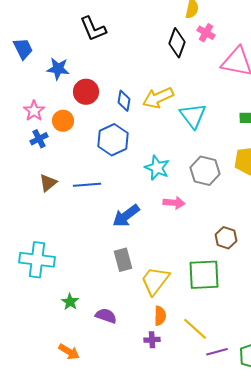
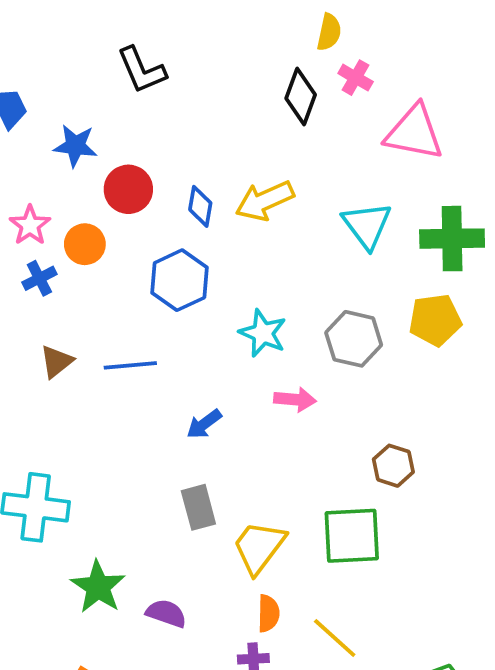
cyan triangle: (193, 116) -> (367, 225), moved
blue arrow: (126, 216) -> (204, 424), size x0.7
green star: (70, 302) -> (98, 587), size x1.6

